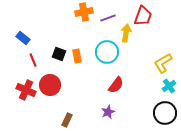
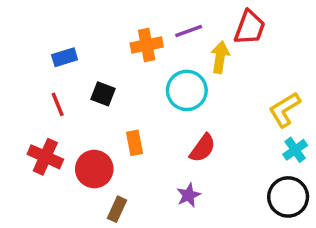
orange cross: (84, 12) -> (147, 45), moved
blue rectangle: (23, 38) -> (65, 57), moved, turned -56
orange rectangle: (77, 56) -> (134, 143), moved
red circle: (50, 85) -> (94, 169), moved

